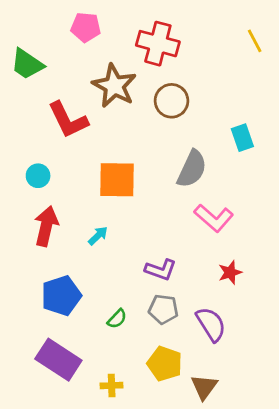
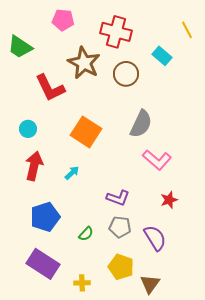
cyan rectangle: (242, 138) -> (162, 56), moved, turned -30
orange square: (117, 180) -> (86, 132), turned 32

